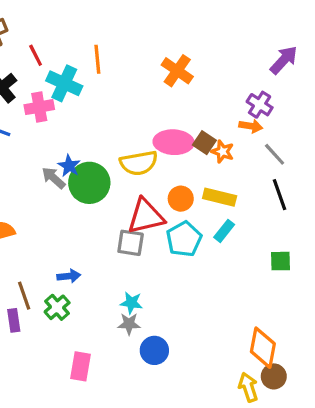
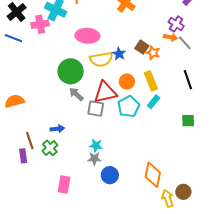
pink ellipse: (174, 142) -> (87, 36), moved
gray line: (275, 154) -> (185, 43), moved
blue star: (69, 166) -> (119, 54), moved
gray arrow: (53, 178) -> (76, 94), moved
yellow rectangle: (220, 197) -> (151, 81), turned 54
orange diamond: (263, 348) -> (153, 175), moved

